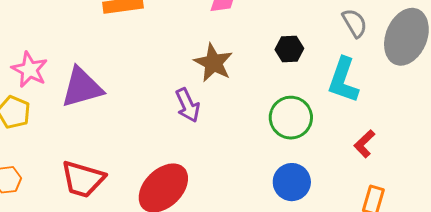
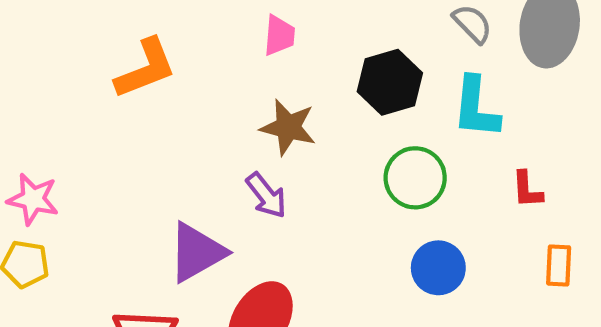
black hexagon: (289, 49) -> (390, 82), size x1.6
purple triangle: (82, 87) -> (197, 252), moved
red L-shape: (364, 144) -> (527, 190), turned -36

